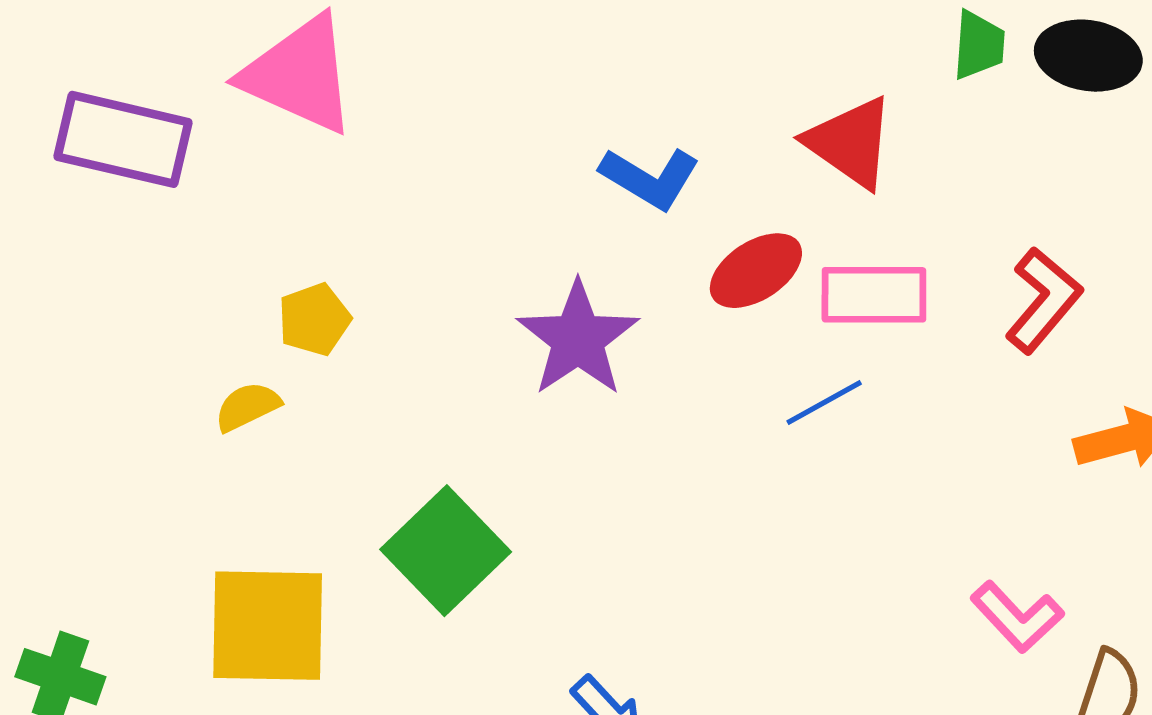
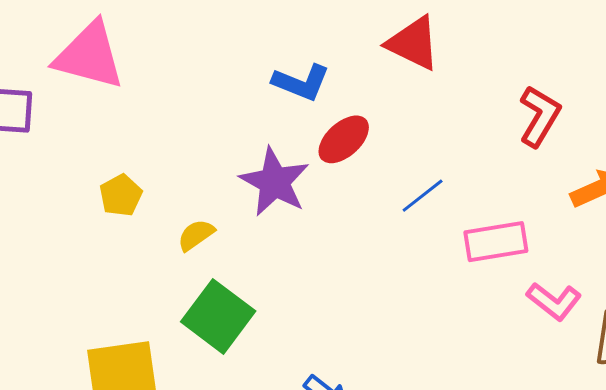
red ellipse: (756, 271) -> (344, 139), moved
pink rectangle: (874, 295) -> (496, 242), moved
yellow semicircle: (247, 407) -> (196, 235), moved

